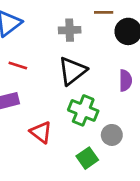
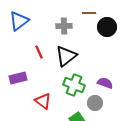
red line: (18, 65) -> (39, 52), moved, turned 48
purple semicircle: (125, 80) -> (105, 83), moved, turned -70

